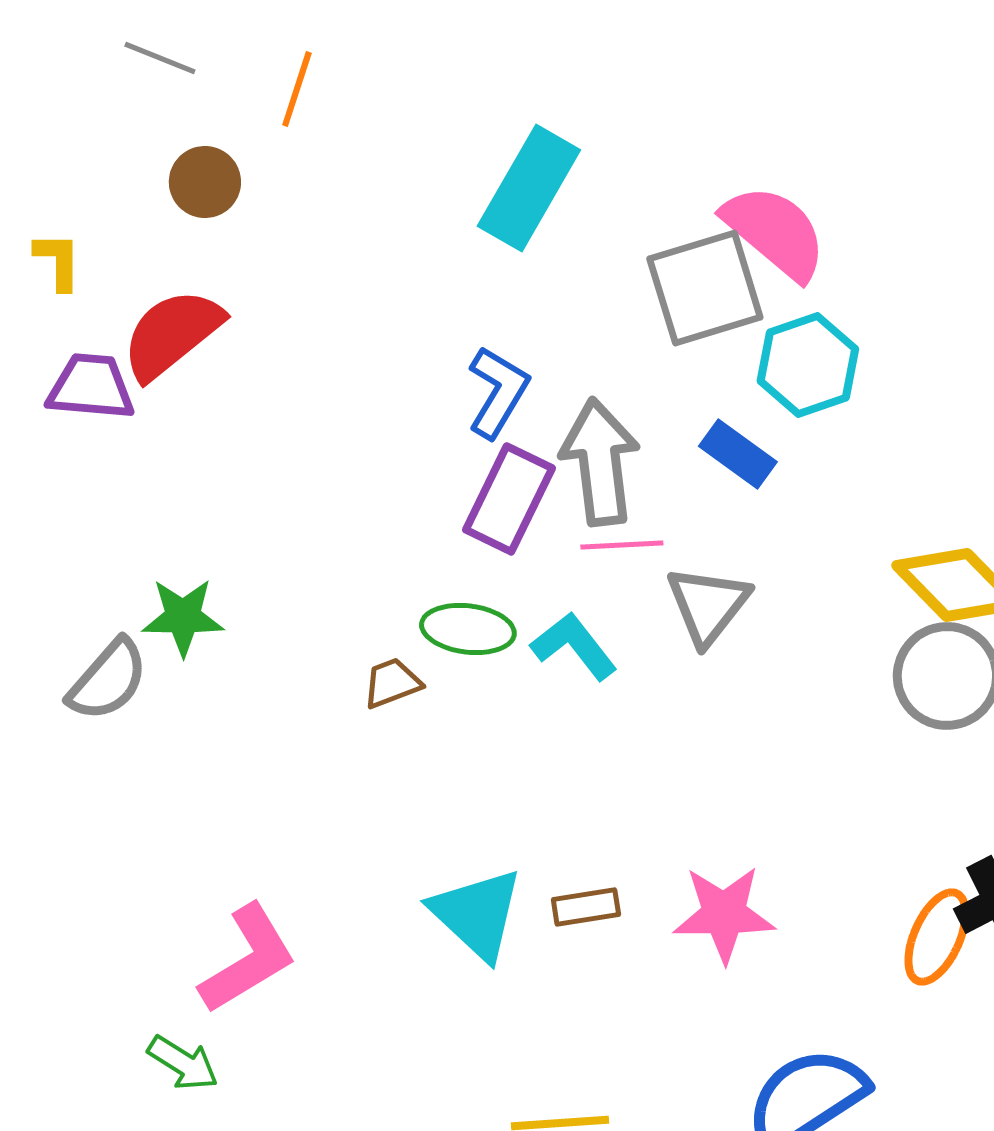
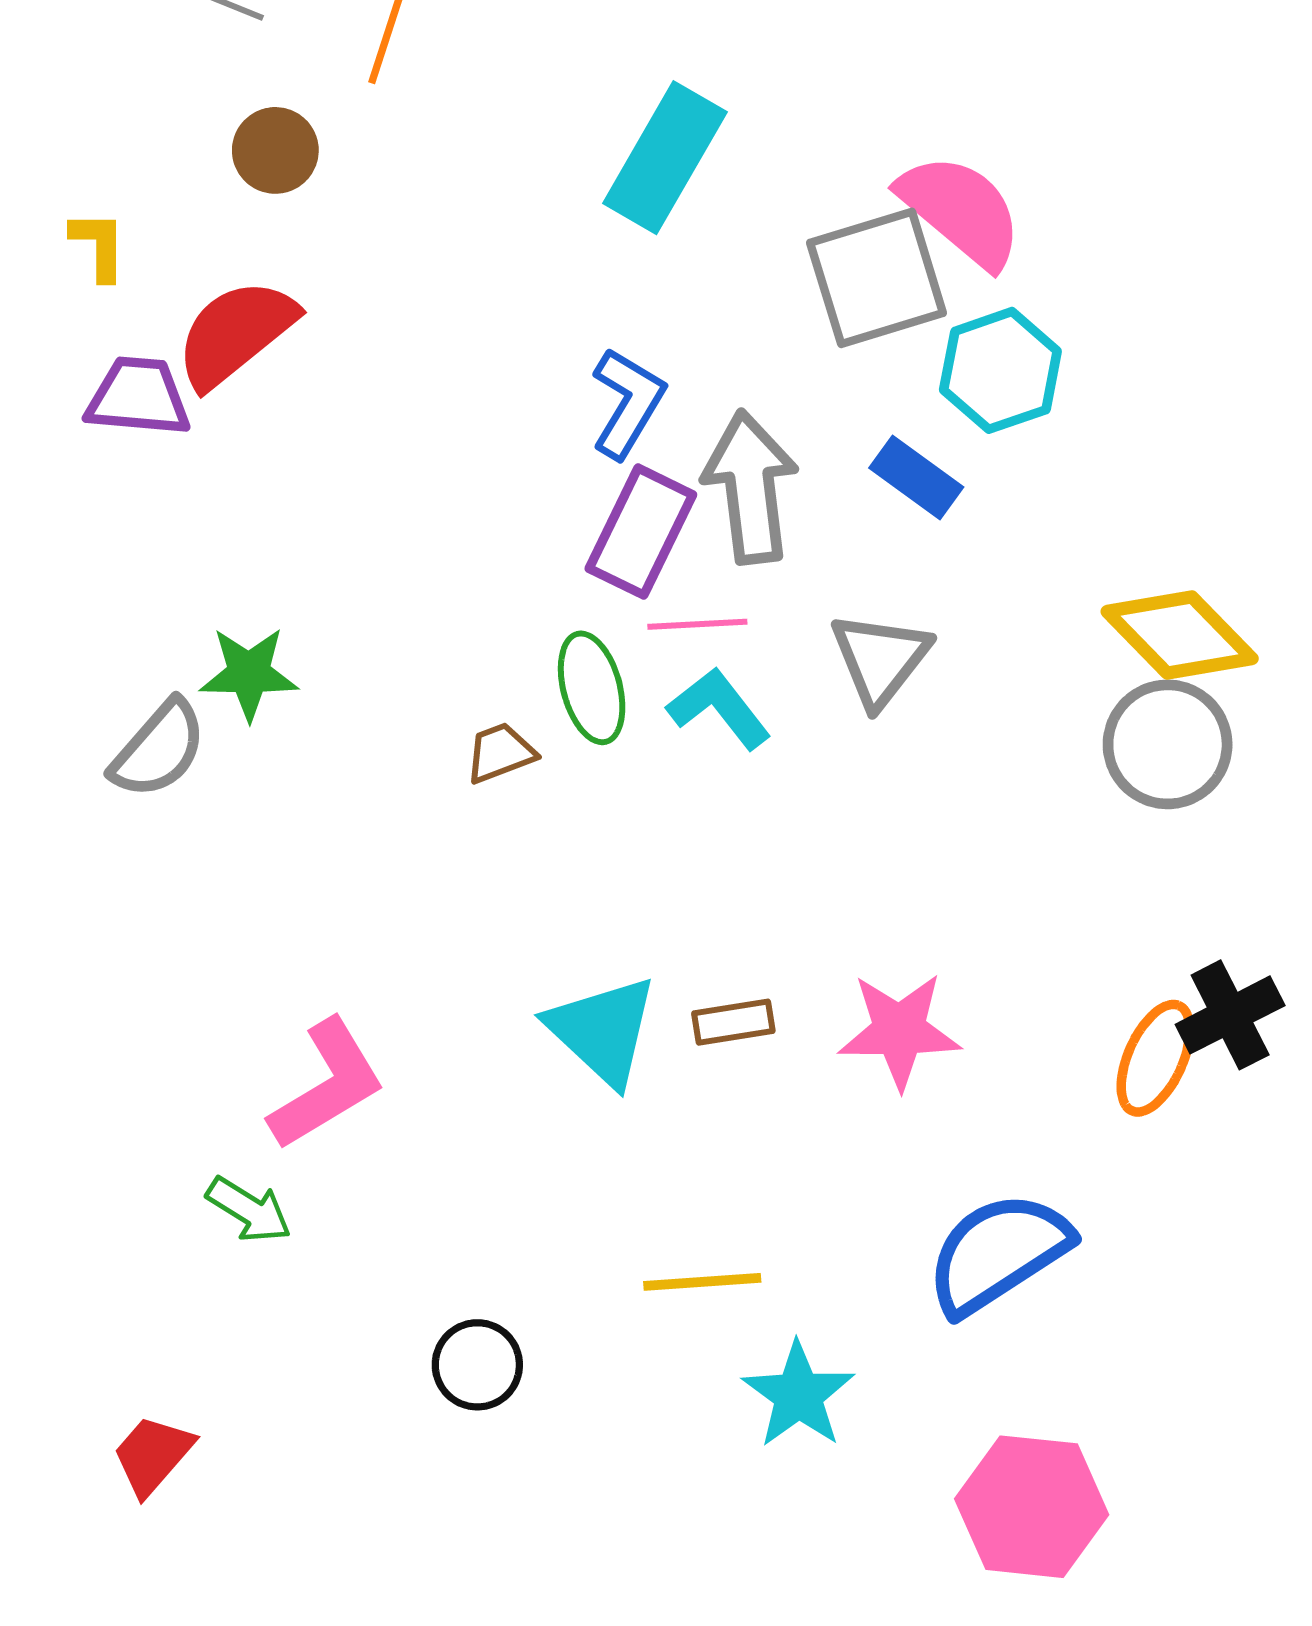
pink line: (622, 545) -> (697, 624), moved
green ellipse: (468, 629) -> (592, 688), turned 68

